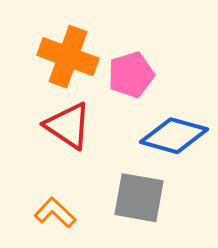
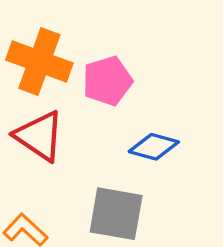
blue diamond: (174, 136) -> (154, 147), size x0.7

